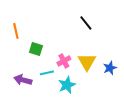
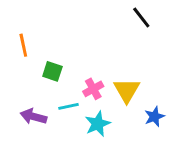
black line: (86, 23) -> (141, 17), moved
blue star: (110, 68) -> (154, 117), moved

